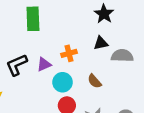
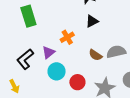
gray semicircle: (122, 56) -> (116, 52), moved
cyan circle: (63, 82) -> (57, 71), moved

